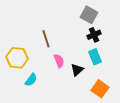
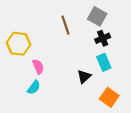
brown line: (46, 39) -> (66, 25), moved
yellow hexagon: (17, 58) -> (18, 44), moved
pink semicircle: (59, 61) -> (38, 67), moved

